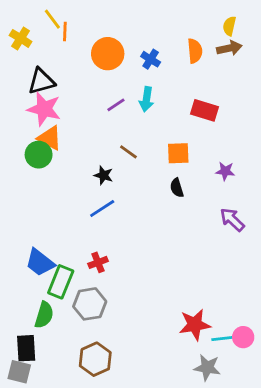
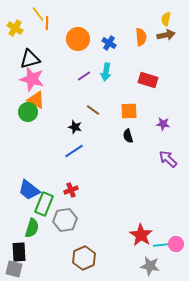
red star: (195, 325) -> (141, 235), turned -30
brown hexagon: (95, 359) -> (84, 258), moved

